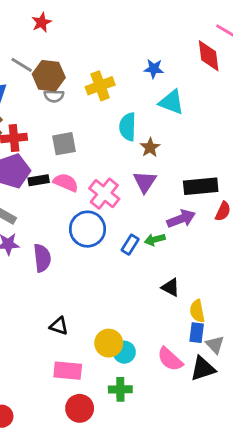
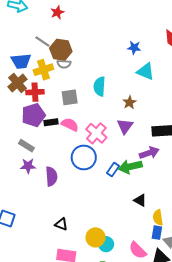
yellow cross: (100, 86) -> (43, 70), moved
cyan semicircle: (128, 127) -> (99, 86), moved
green arrow: (155, 240) -> (130, 167), size x1.6

